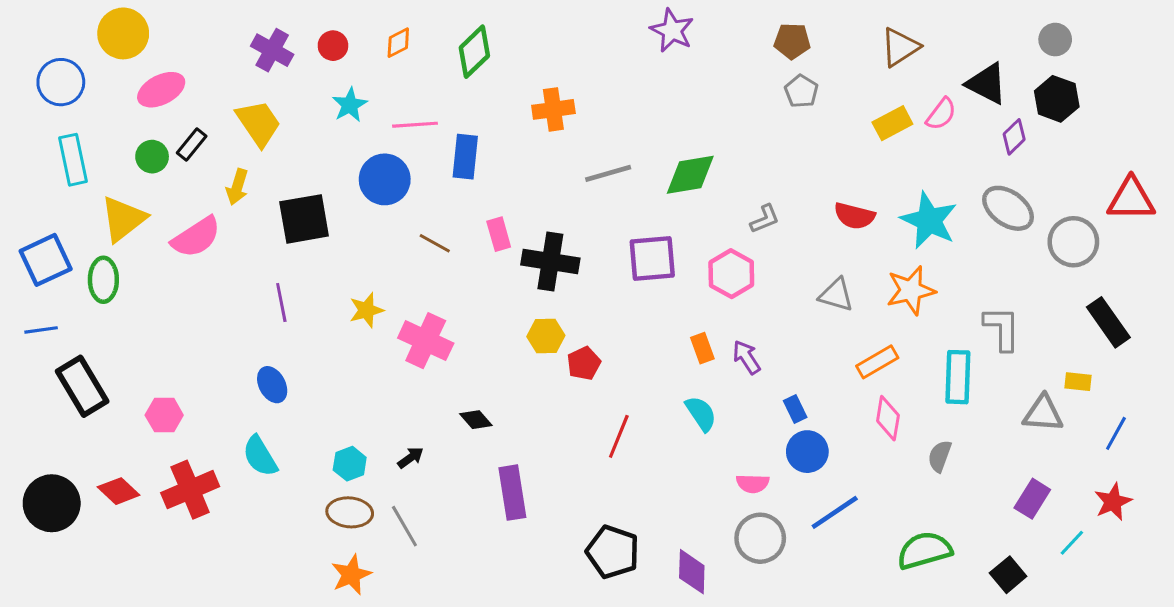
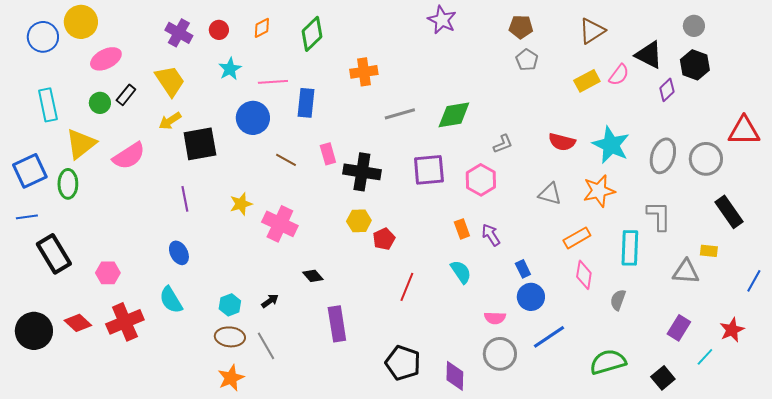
blue circle: (61, 82) -> (43, 37), moved
yellow arrow: (237, 187) -> (170, 121), moved, turned 40
gray ellipse: (1008, 208) -> (663, 156), moved, turned 72
blue line: (1116, 433) -> (754, 281), moved

